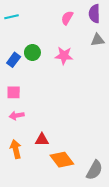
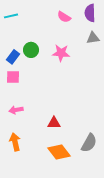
pink semicircle: (67, 18) -> (64, 17), turned -88
pink square: (14, 92) -> (13, 77), moved
red triangle: (42, 140) -> (54, 123), moved
gray semicircle: (94, 170) -> (89, 143), moved

